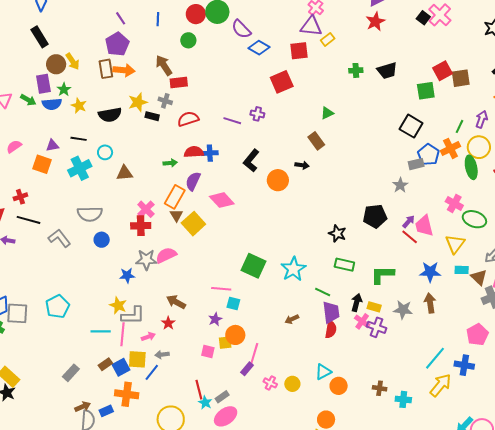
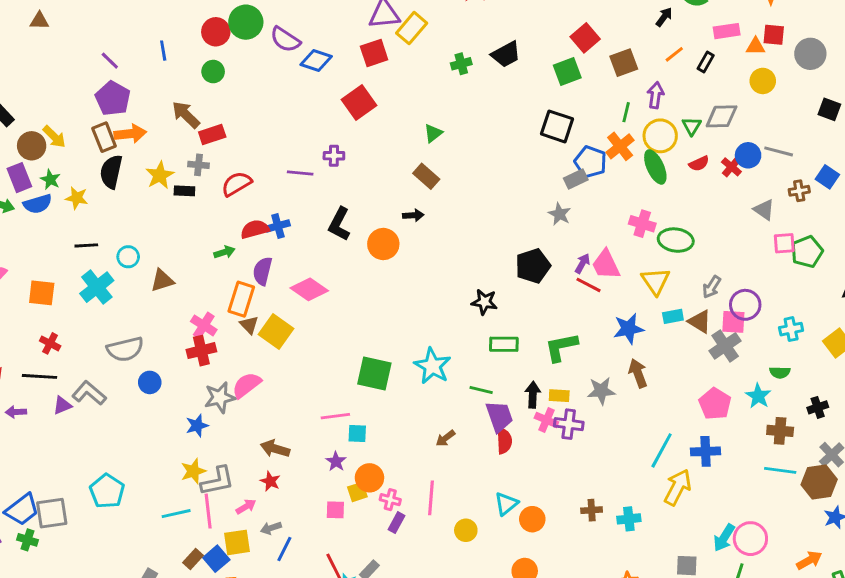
yellow rectangle: (328, 39) -> (412, 28), size x1.5
brown square: (461, 78) -> (624, 63), moved
black semicircle: (110, 115) -> (111, 172), moved, turned 125
purple triangle: (52, 145) -> (62, 405), moved
red cross: (20, 197) -> (50, 343), moved, turned -32
yellow star: (118, 305) -> (193, 471), turned -30
pink line: (254, 355) -> (431, 498), moved
blue line: (152, 372) -> (284, 549), moved
pink cross: (270, 383) -> (390, 500), moved

